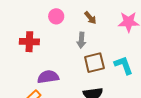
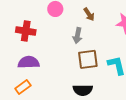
purple semicircle: (48, 77) -> (29, 62), moved

